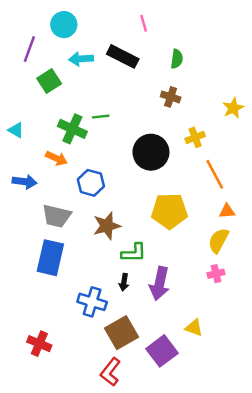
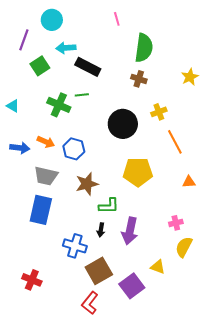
black rectangle: (123, 56) -> (88, 67), moved
green semicircle: (177, 59) -> (144, 48), size x1.8
yellow star: (233, 108) -> (190, 77), moved
orange arrow: (56, 158) -> (46, 142), moved
orange triangle: (227, 211) -> (189, 182), moved
yellow semicircle: (218, 241) -> (184, 247), moved

